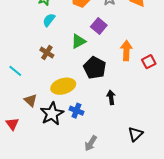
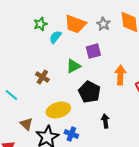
cyan semicircle: (49, 20) -> (55, 37), moved
purple square: (99, 26) -> (93, 51), turned 35

